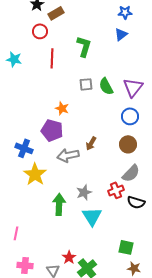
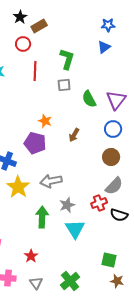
gray square: (86, 84) -> (64, 85), moved
brown arrow: (91, 143) -> (74, 135), moved
gray arrow: (68, 155) -> (51, 181), moved
red star: (69, 257) -> (31, 256), moved

